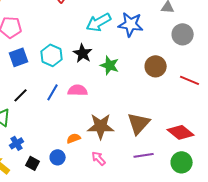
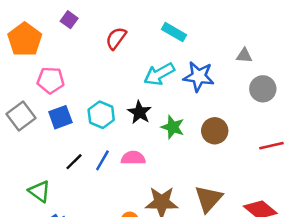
brown circle: (156, 66) -> (215, 131), moved
red line: (190, 80) -> (271, 146), turned -36
black line: (21, 95) -> (74, 162), moved

